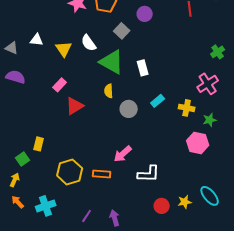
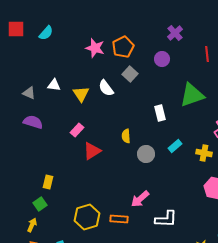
gray square: (122, 31) -> (130, 74), moved
green triangle: (112, 62) -> (192, 95), moved, turned -48
yellow rectangle: (39, 144) -> (48, 182), moved

